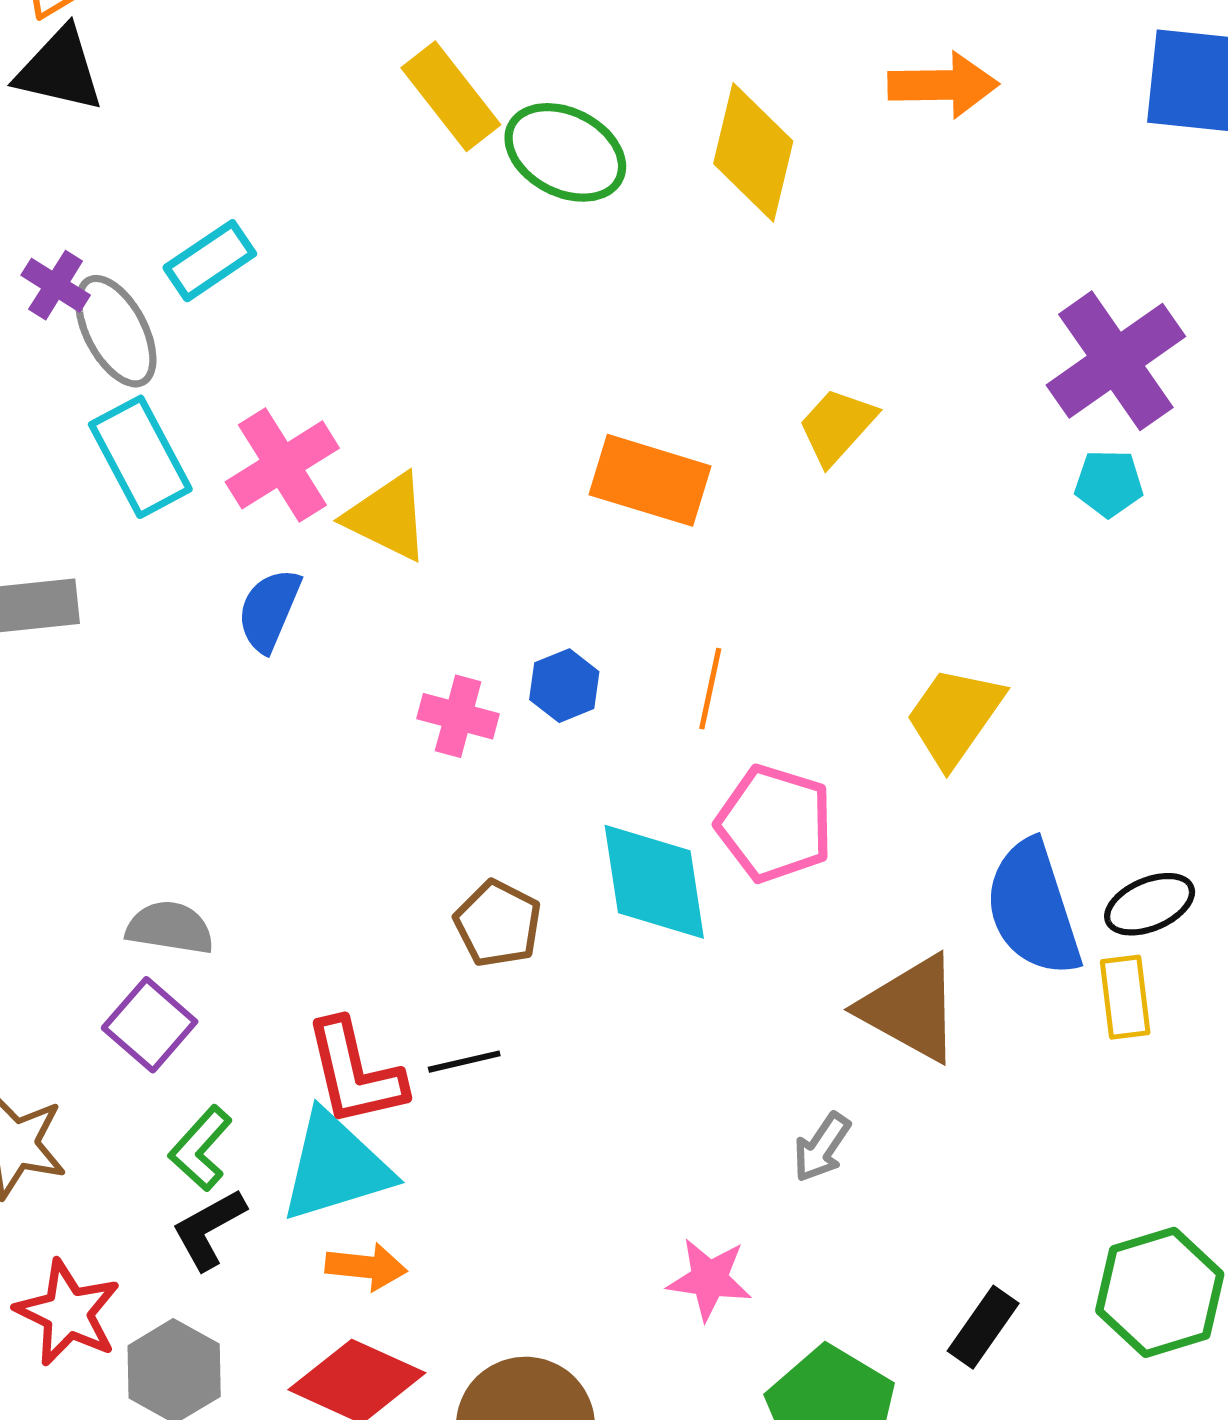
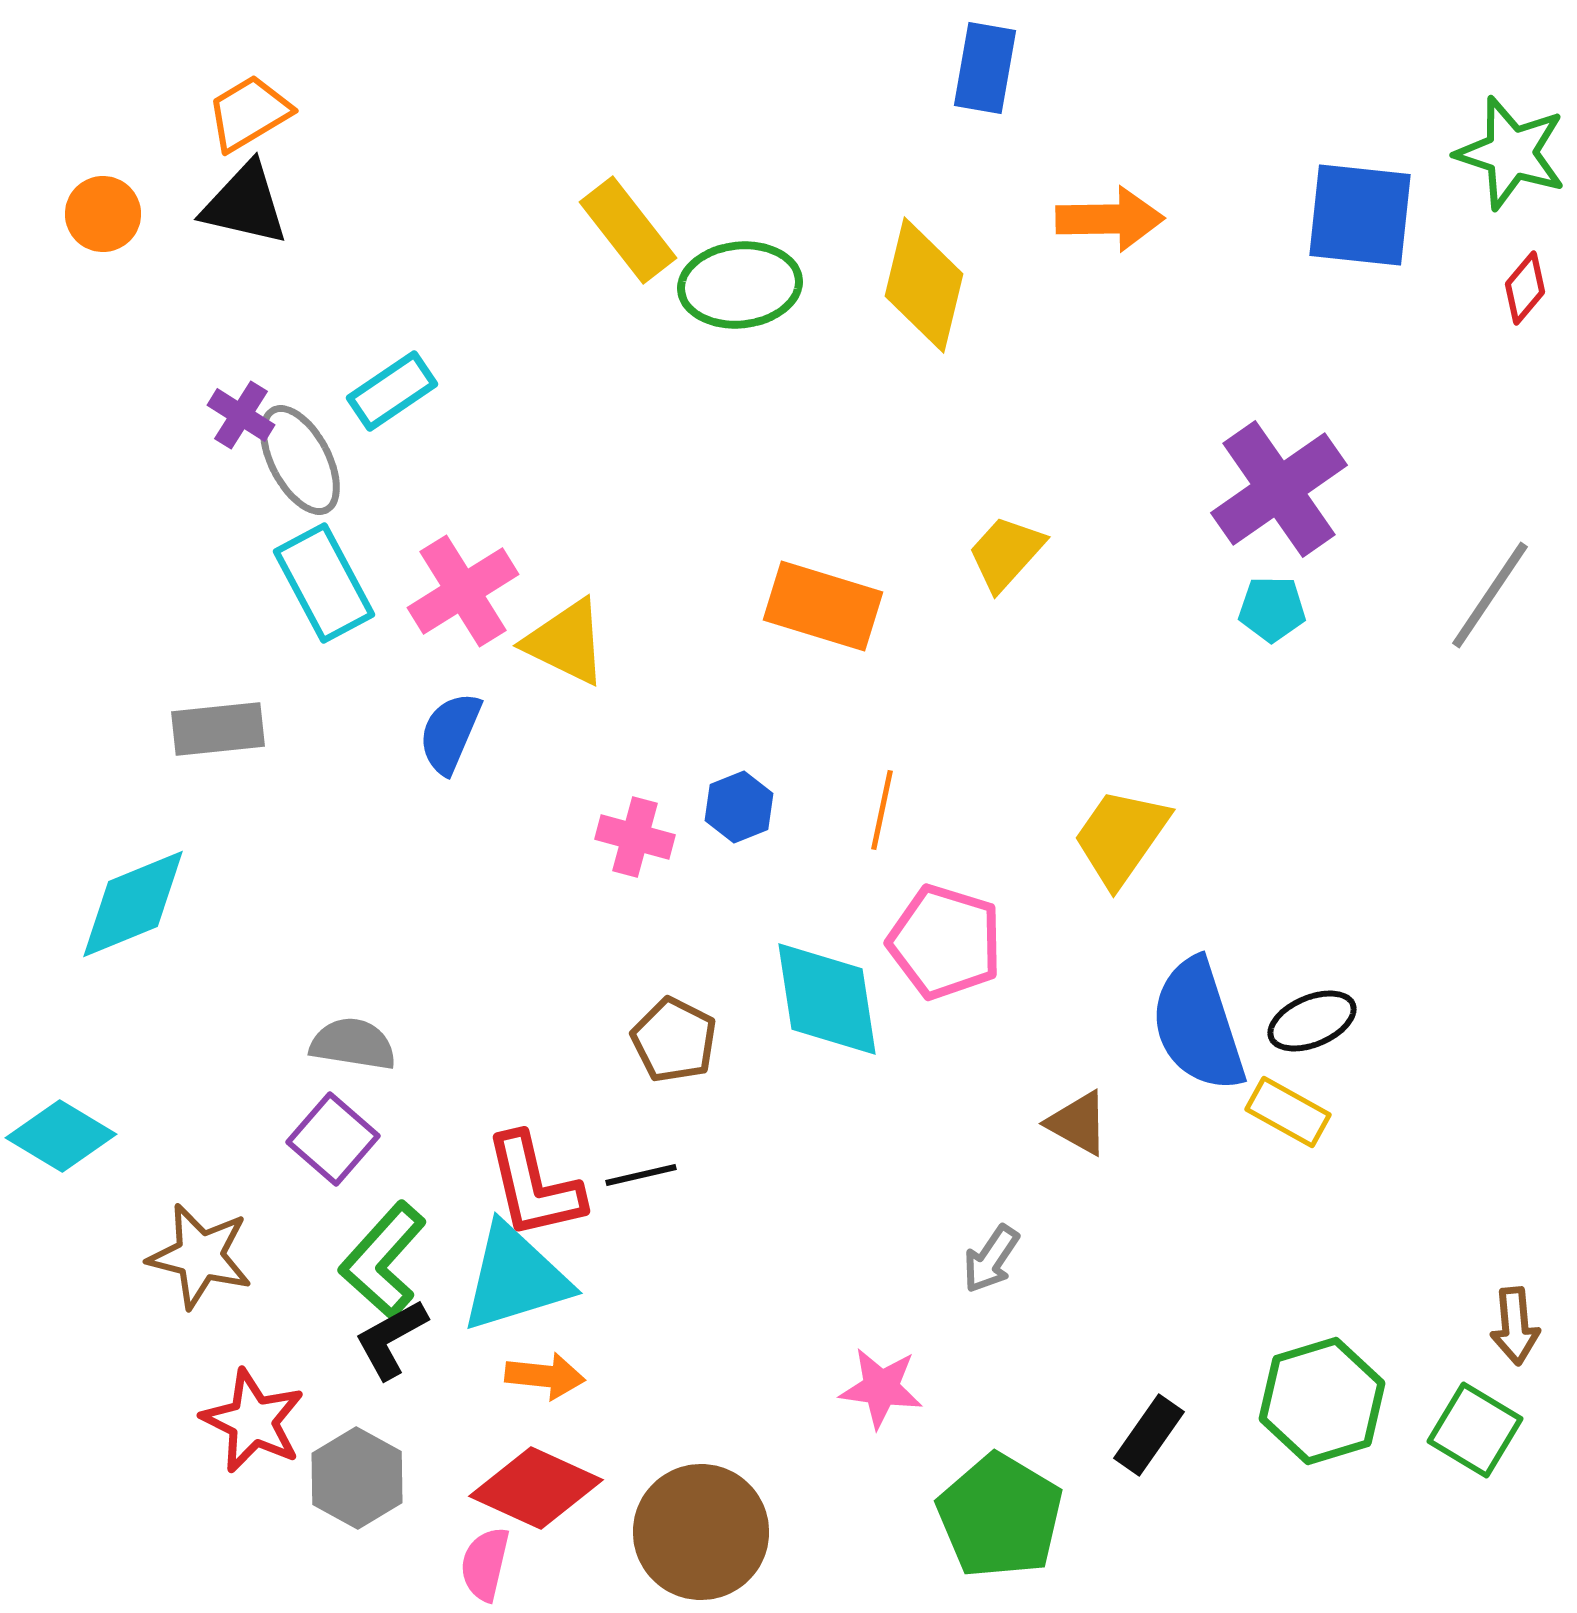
green ellipse: (565, 152) -> (740, 285), turned -33
yellow rectangle: (1125, 997) -> (1288, 1112), turned -54
brown triangle: (911, 1008) -> (1078, 1123), size x0.6
green L-shape: (201, 1148) -> (383, 1260), size x1.4

